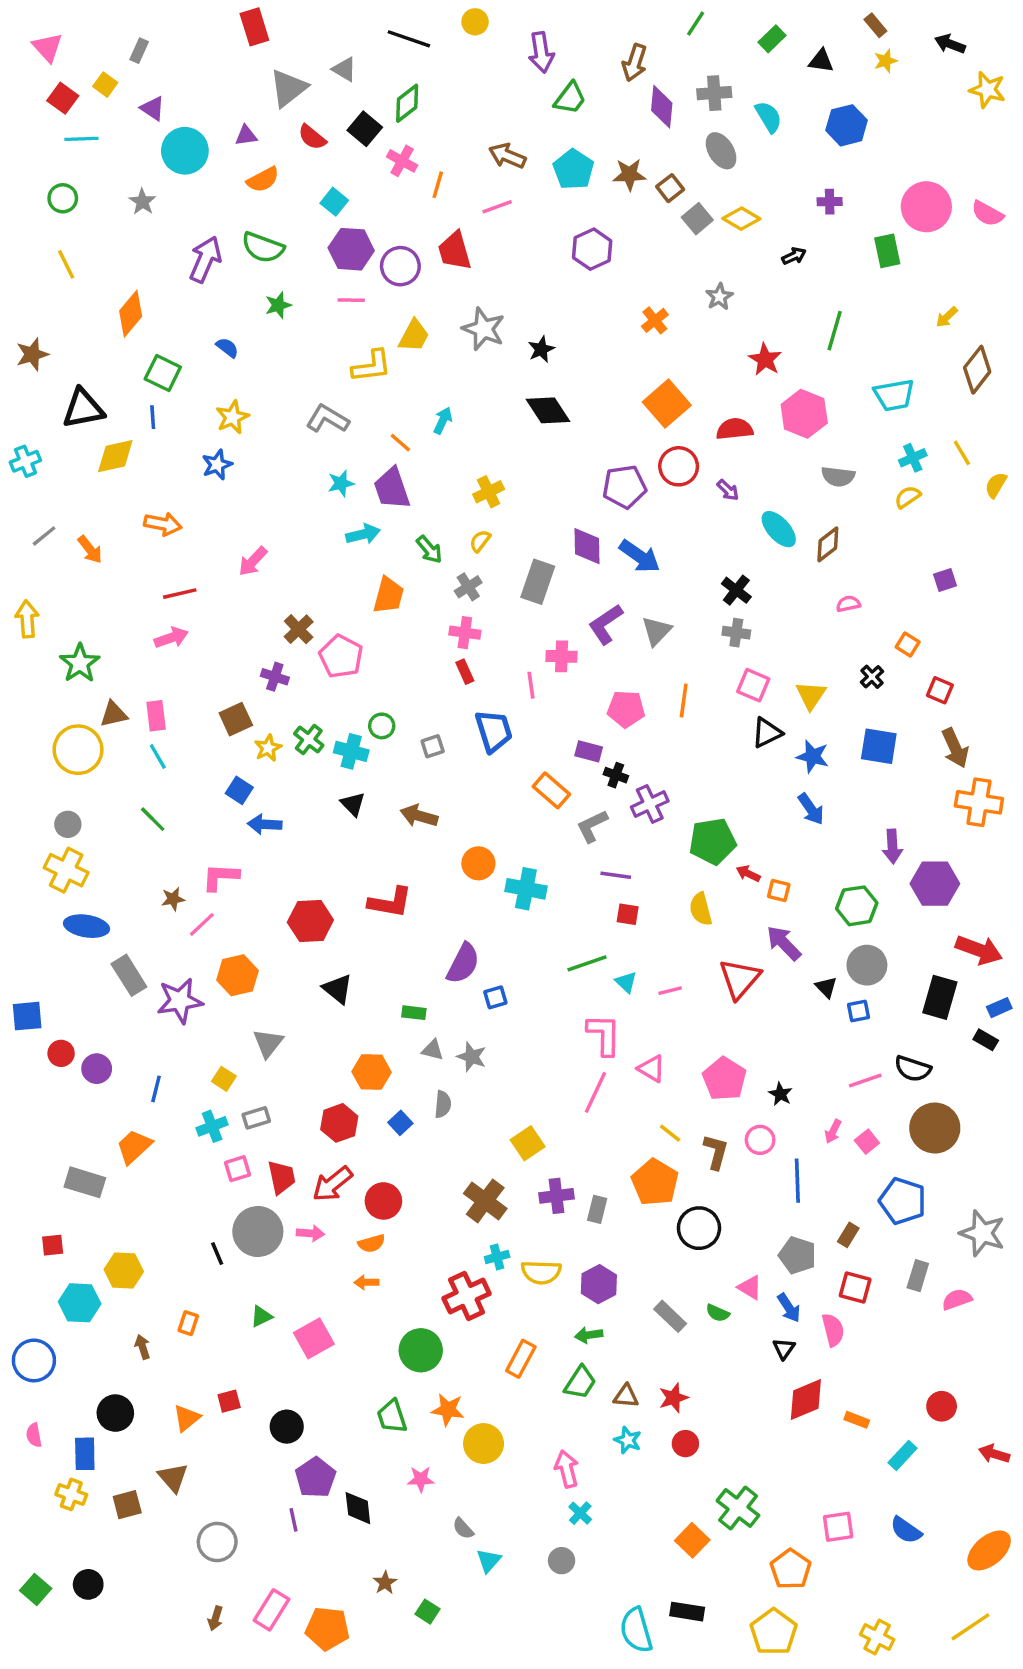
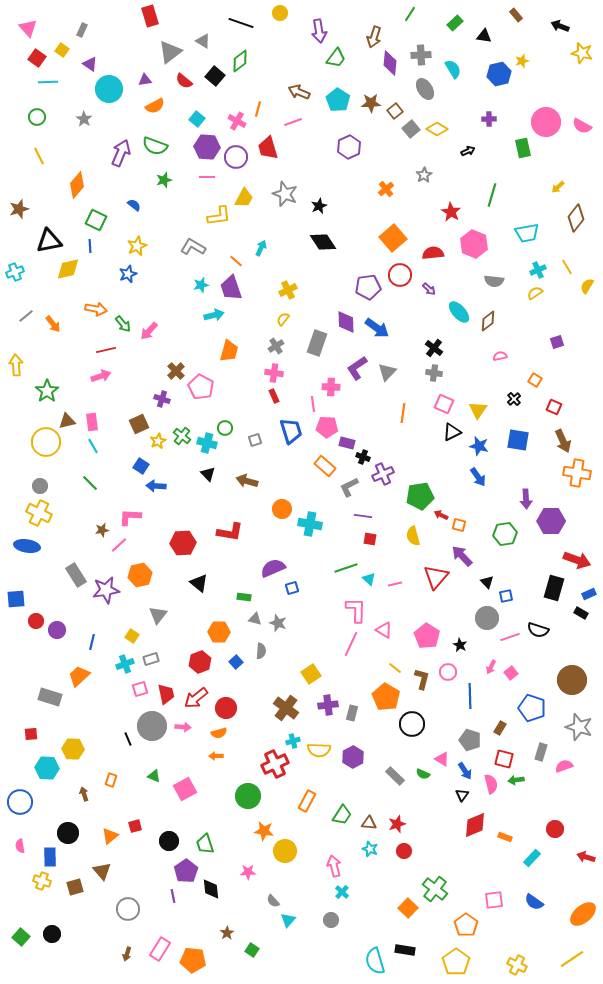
yellow star: (886, 61) -> (522, 61), moved
pink cross: (402, 161) -> (237, 121), moved
green arrow: (429, 549) -> (123, 324), moved
pink pentagon: (626, 709) -> (327, 427), moved
blue ellipse: (87, 926) -> (27, 546), moved
purple semicircle: (463, 963) -> (273, 568), turned -140
gray circle: (867, 965) -> (487, 618), moved
brown circle: (935, 1128) -> (572, 680), moved
green triangle: (261, 1316) -> (154, 776), turned 48
green arrow: (589, 1335) -> (516, 780), moved
green trapezoid: (392, 1416) -> (205, 844), moved

